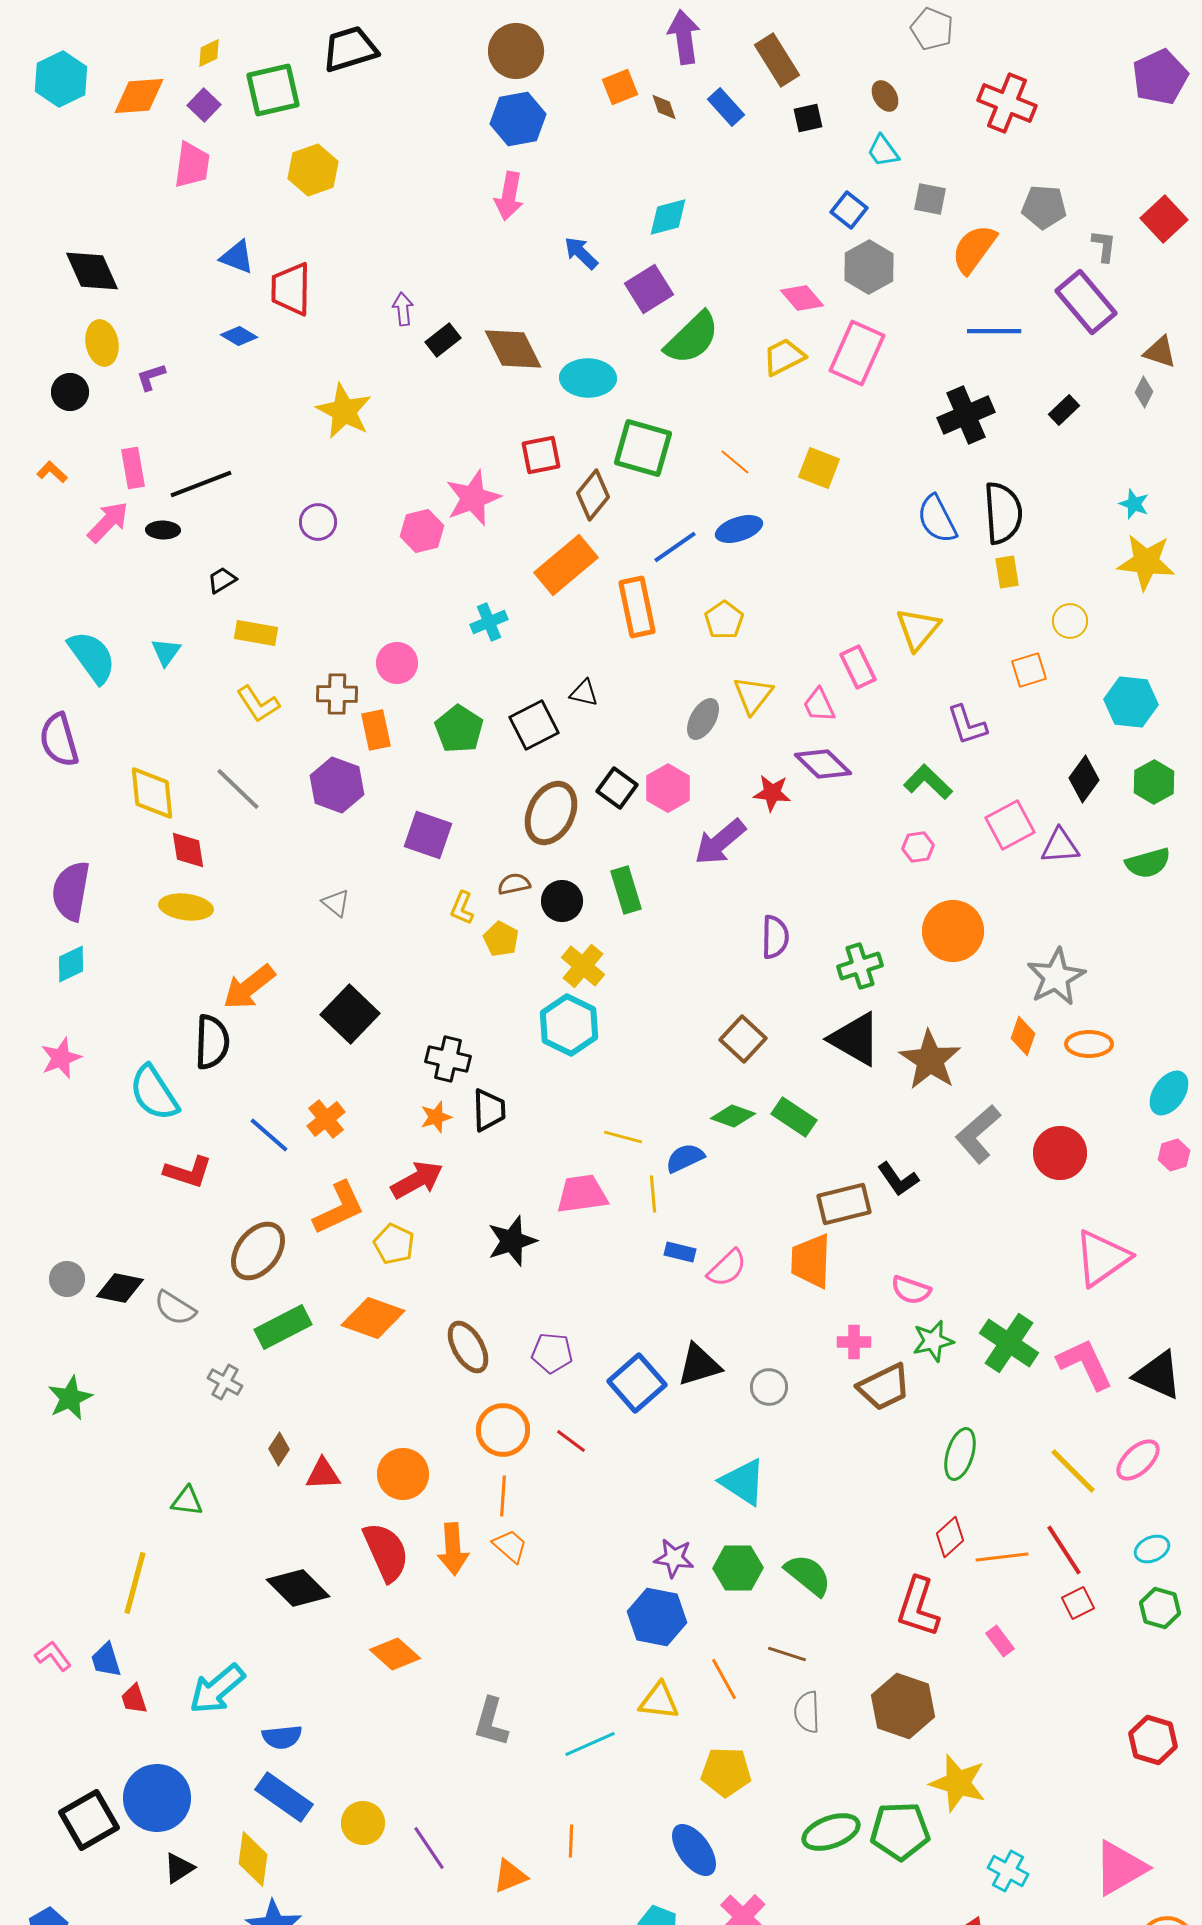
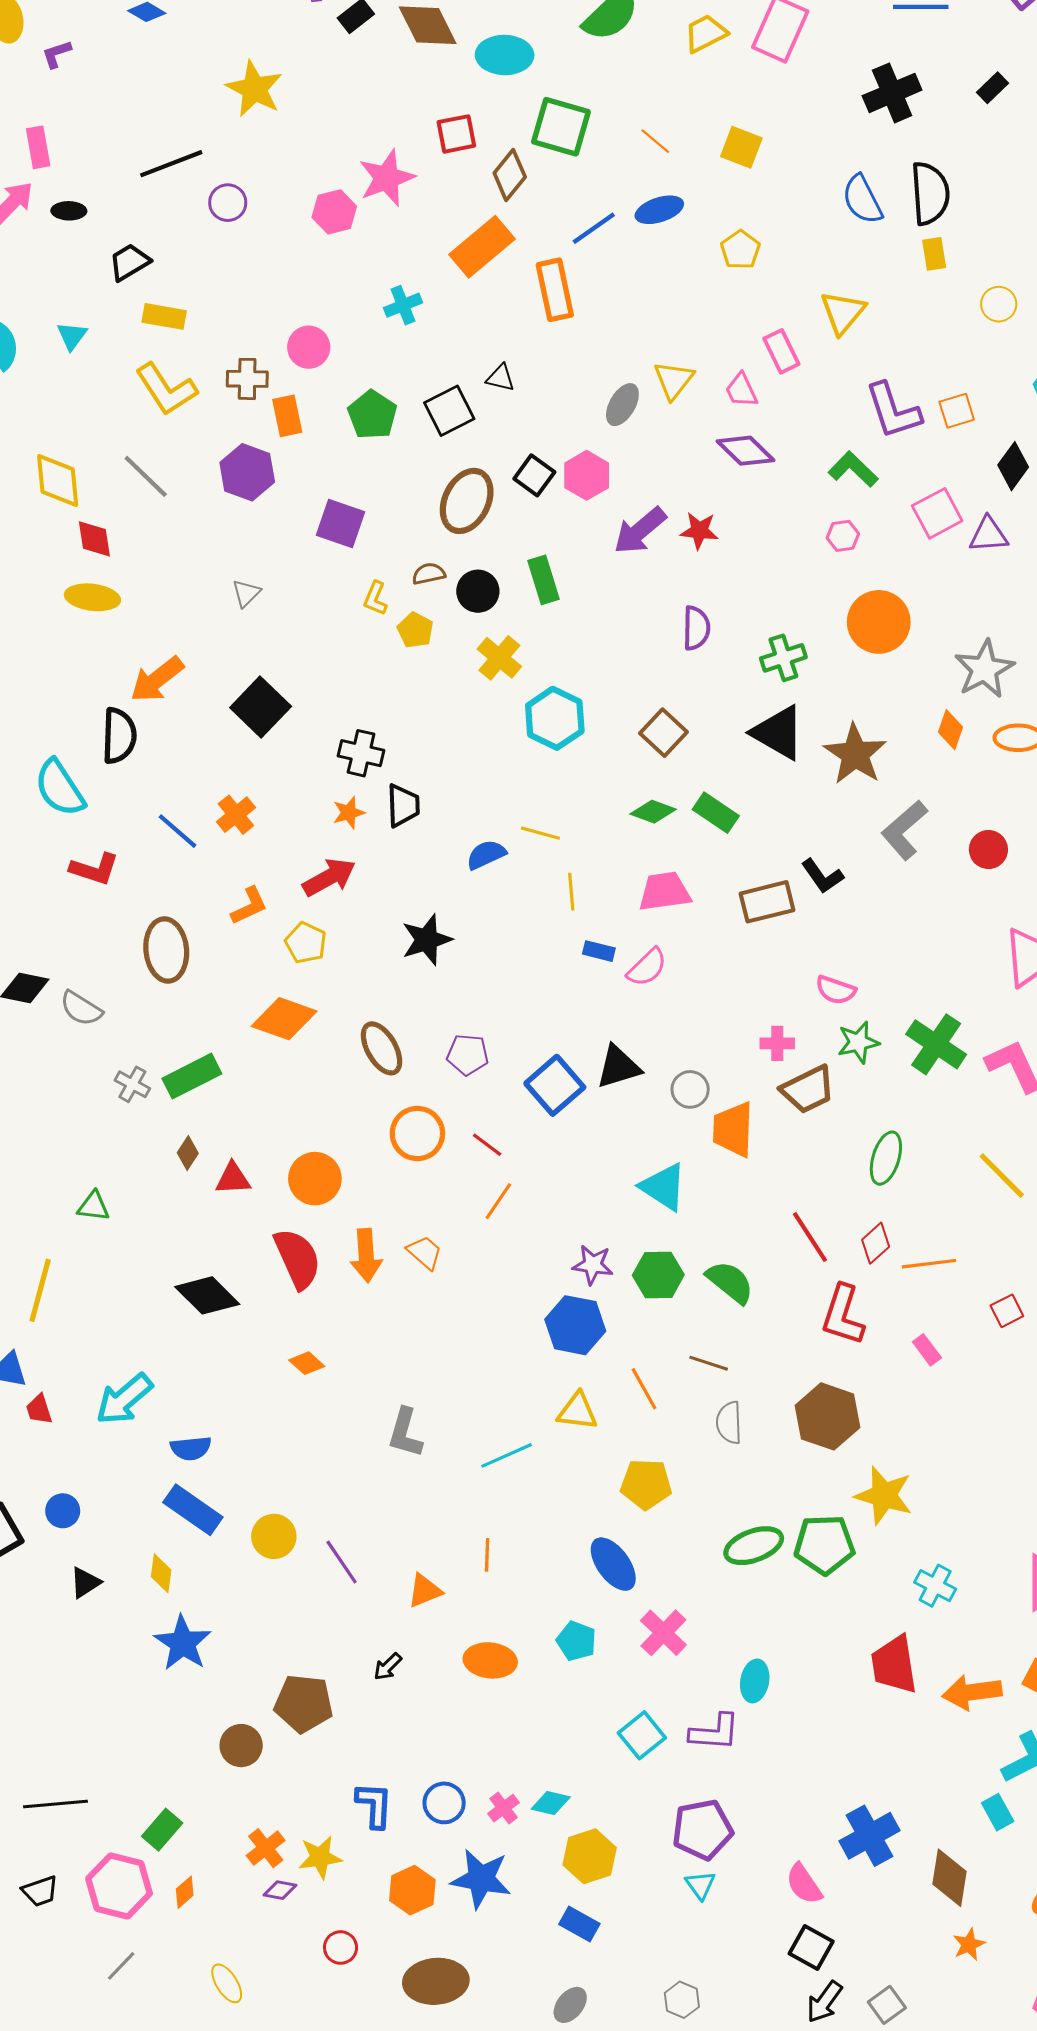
black line: (201, 484) -> (171, 164), moved
black trapezoid: (222, 580) -> (129, 262), size x1.4
yellow pentagon: (724, 620) -> (740, 250), moved
orange square: (1029, 670) -> (957, 411), moved
yellow L-shape: (258, 704) -> (166, 389), size x1.4
purple L-shape: (967, 725) -> (893, 411), size x1.4
red star: (772, 793) -> (699, 531), moved
gray triangle: (336, 903) -> (246, 593), turned 36
cyan hexagon: (569, 1025) -> (555, 718), moved
red circle: (1060, 1153) -> (988, 850), size x0.7
blue semicircle: (685, 1158) -> (486, 855), moved
pink trapezoid: (582, 1194) -> (664, 892), moved
orange L-shape: (339, 1208) -> (249, 906), size x0.7
brown ellipse: (258, 1251) -> (166, 950), turned -44
orange trapezoid: (811, 1261) -> (733, 1129), moved
green rectangle: (283, 1327) -> (192, 1076), moved
orange line: (503, 1496) -> (498, 1201), moved, turned 30
red line: (1064, 1550) -> (810, 1237), moved
orange diamond: (395, 1654) -> (307, 1363), size x0.7
blue circle: (157, 1798) -> (63, 1511), size x0.5
yellow diamond: (253, 1859) -> (161, 1573), size x0.7

